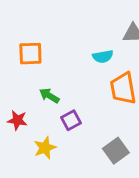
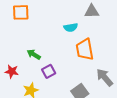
orange square: (30, 54) -> (21, 12), moved

